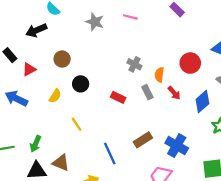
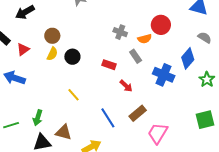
red circle: (190, 63) -> (161, 25), moved
orange semicircle: (159, 75) -> (145, 39), turned -104
red arrow: (174, 93) -> (126, 86), moved
yellow semicircle: (55, 96) -> (52, 54), moved
brown rectangle: (143, 140) -> (138, 113), moved
blue cross: (177, 146) -> (164, 75), moved

